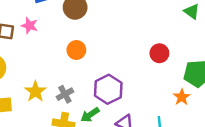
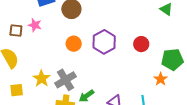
purple hexagon: (108, 89) -> (104, 42), moved
gray cross: (65, 94) -> (66, 80), size x1.5

